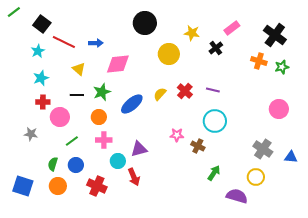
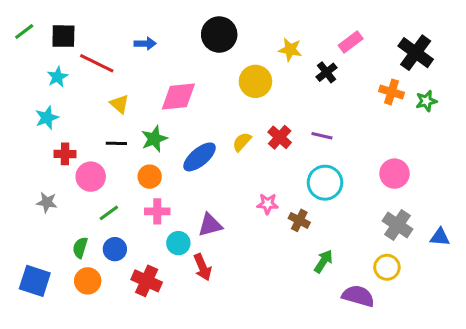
green line: (14, 12) -> (24, 31), moved
black square: (42, 24) -> (63, 36), turned -36
blue arrow: (96, 43) -> (145, 44), moved
cyan star: (41, 78) -> (47, 118), moved
pink circle: (279, 109) -> (395, 174), moved

